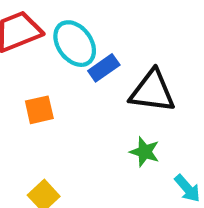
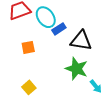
green star: (145, 152) -> (77, 69), size x1.6

